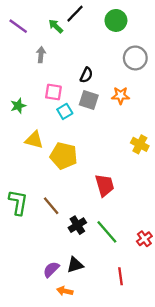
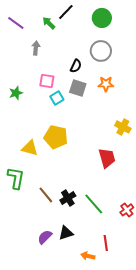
gray circle: (135, 58) -> (101, 51), moved
yellow triangle: (34, 140) -> (30, 148), moved
red trapezoid: (105, 185) -> (107, 158), moved
brown line: (51, 206) -> (46, 195), moved
orange arrow: (65, 291) -> (88, 256), moved

